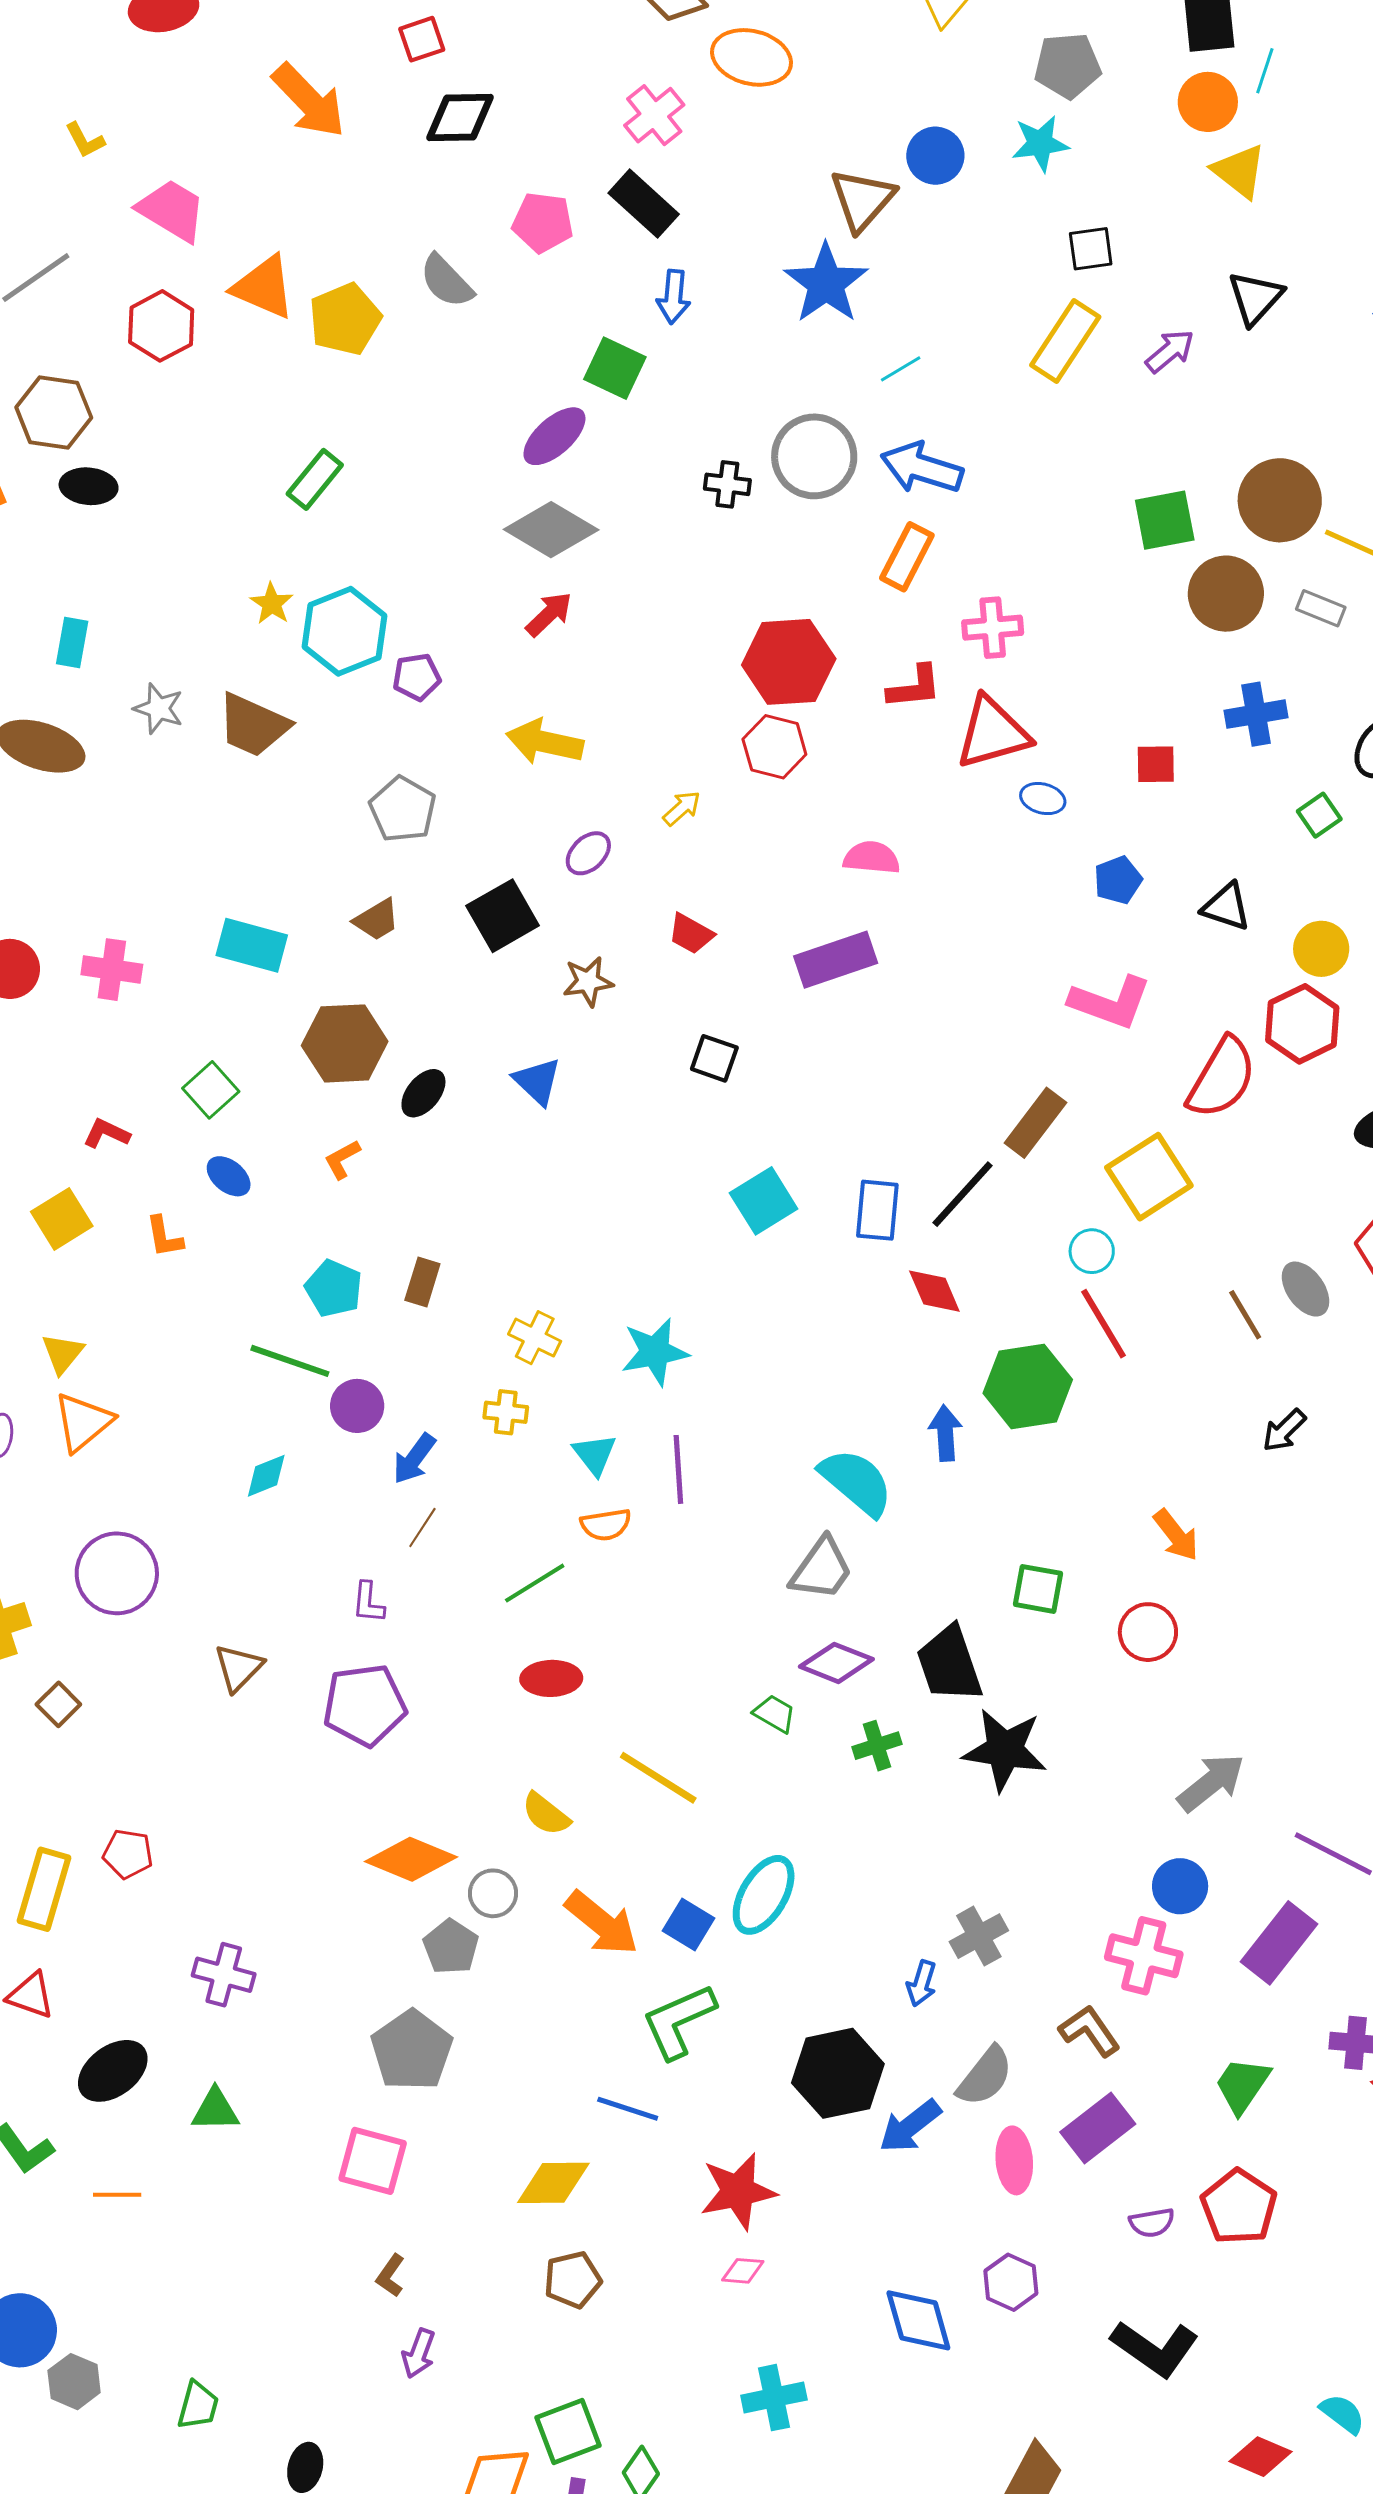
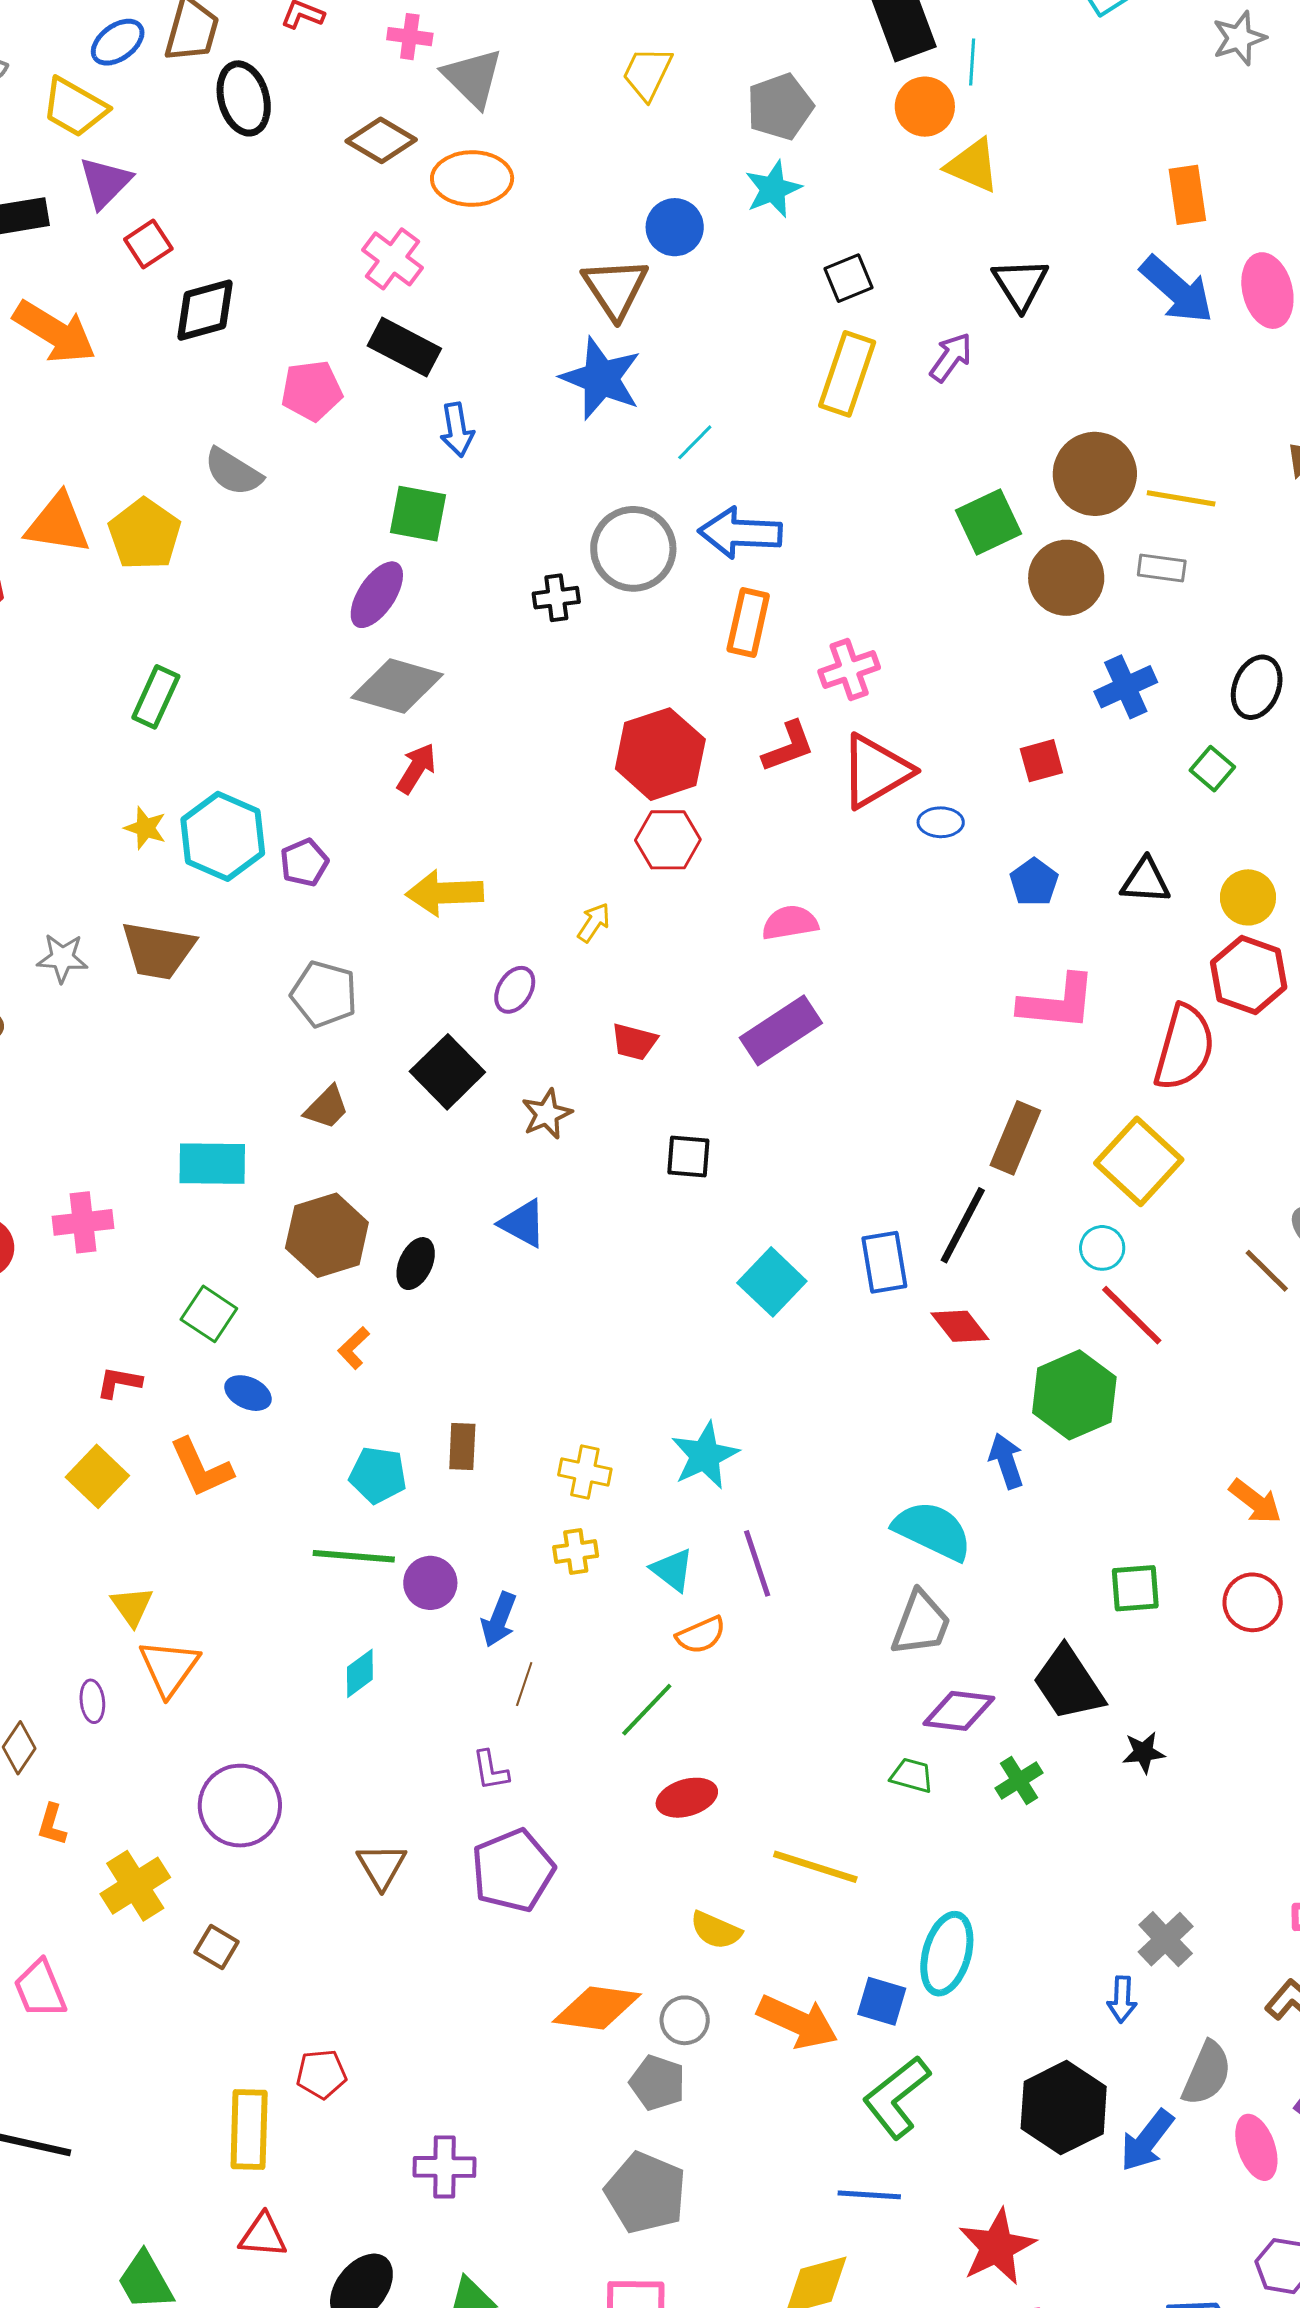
orange L-shape: (164, 1237) -> (201, 1468), size x1.5
black star: (1005, 1750) -> (1144, 1752), size x0.5

